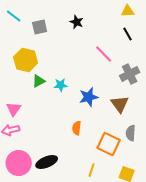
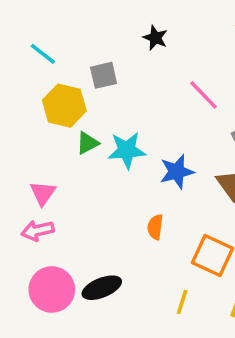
cyan line: (14, 16) -> (43, 54), moved
gray square: (40, 27) -> (104, 75), moved
cyan star: (61, 85) -> (127, 150), size x1.5

